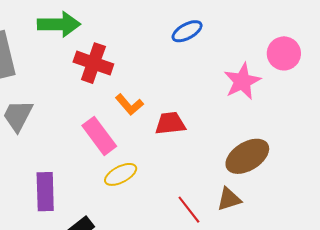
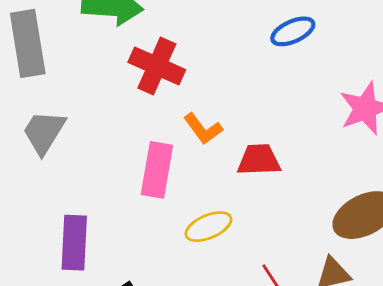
pink rectangle: (99, 136) -> (157, 170), turned 42
yellow ellipse: (121, 174) -> (208, 227), moved

